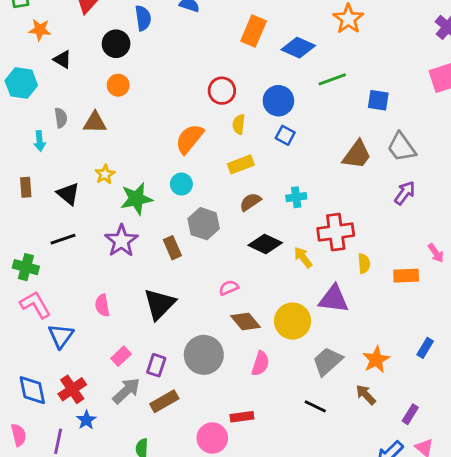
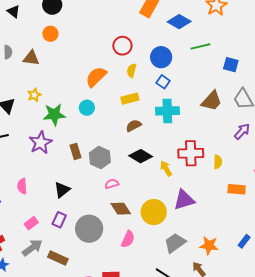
cyan cross: (296, 197) -> (167, 111), moved, size x1.6
gray hexagon: (204, 224) -> (100, 158), moved
yellow semicircle: (364, 263) -> (218, 162), moved
purple triangle: (334, 299) -> (184, 200), turned -30
black triangle: (159, 304) -> (62, 190), size x0.7
orange star: (376, 360) -> (209, 246), turned 30
purple rectangle: (156, 365) -> (59, 220), moved
brown rectangle: (164, 401) -> (58, 258), turned 48

